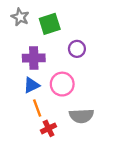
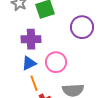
purple circle: (77, 49) -> (82, 27), moved, size x1.5

